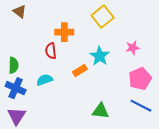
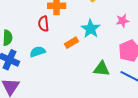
green triangle: (101, 111) -> (102, 69), moved

